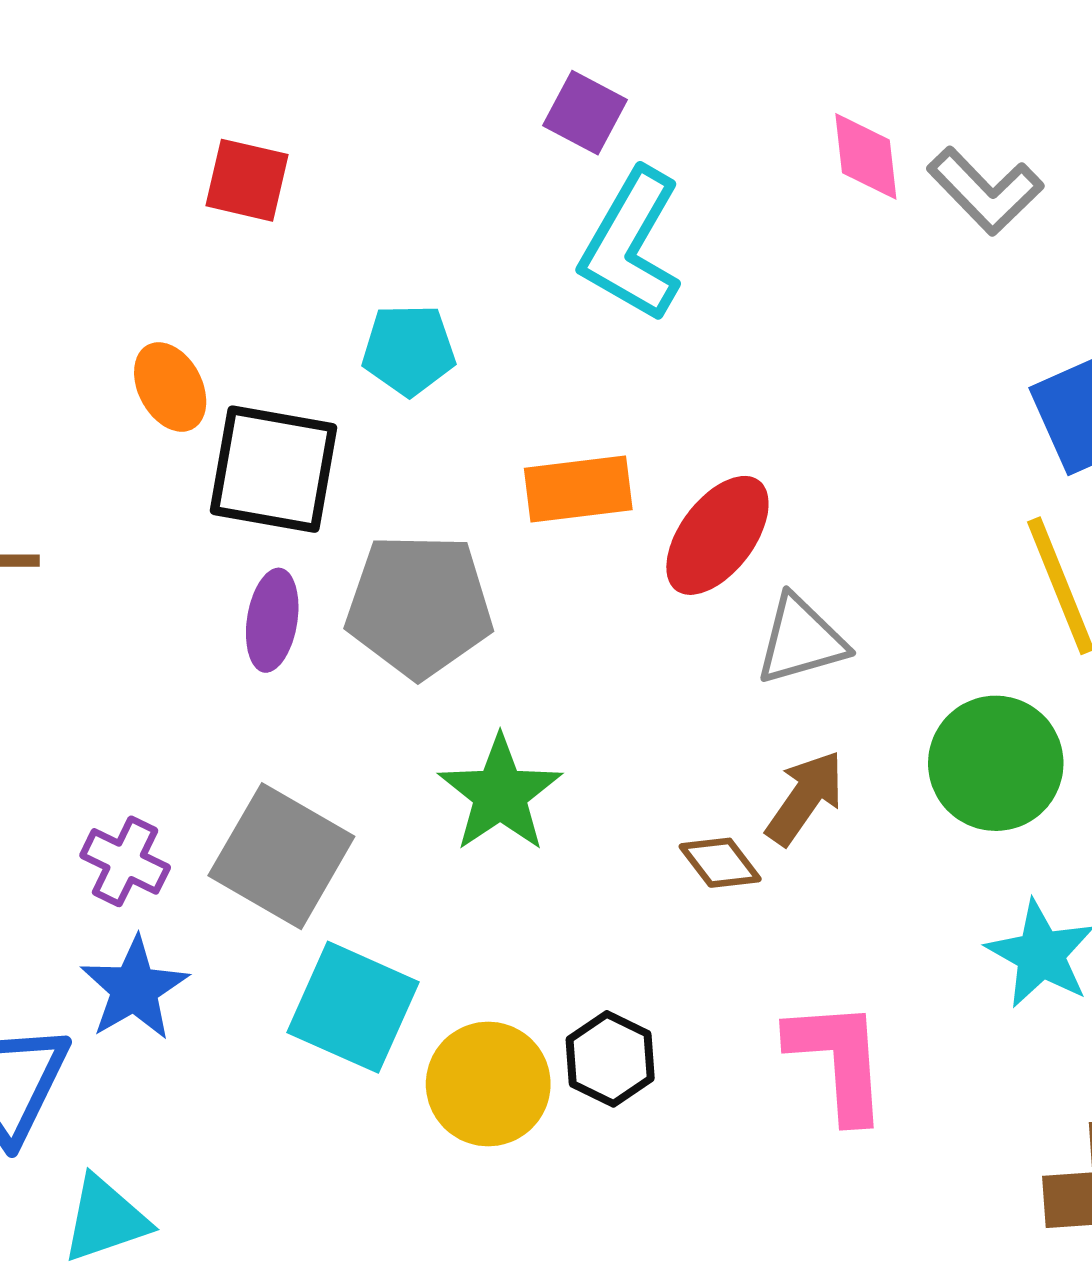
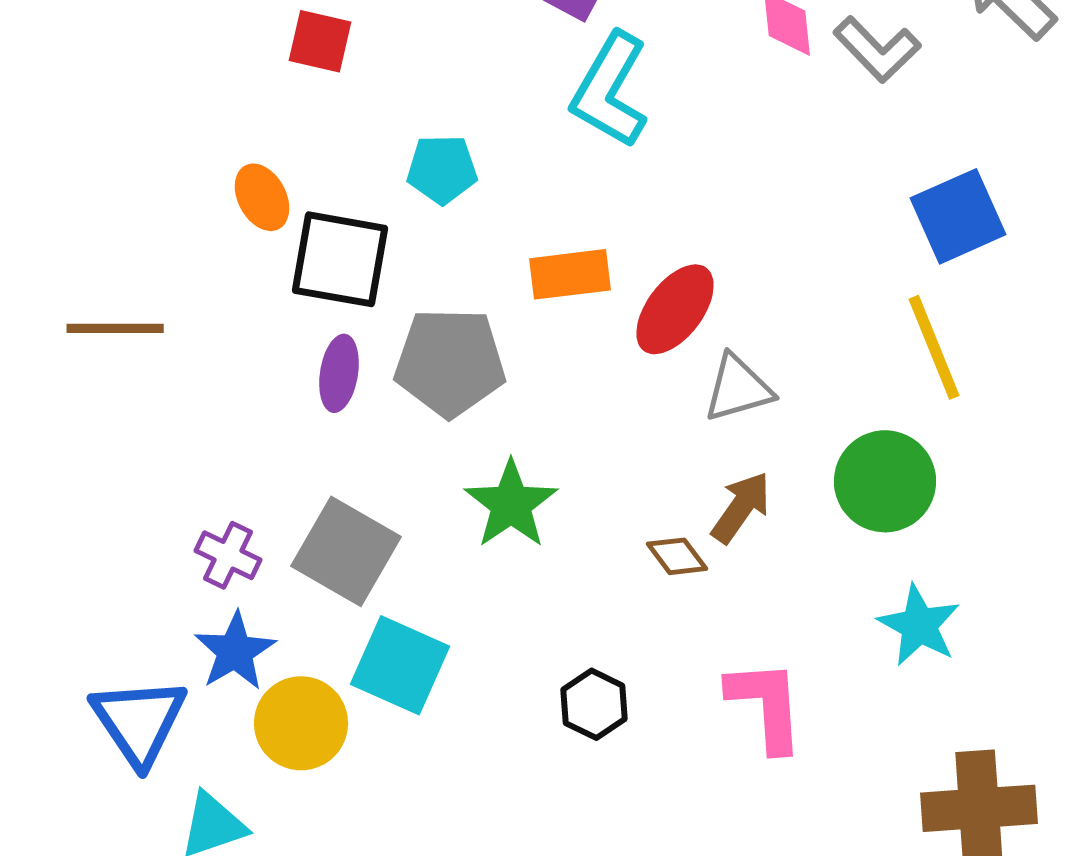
yellow circle: (488, 1084) -> (301, 723), moved

